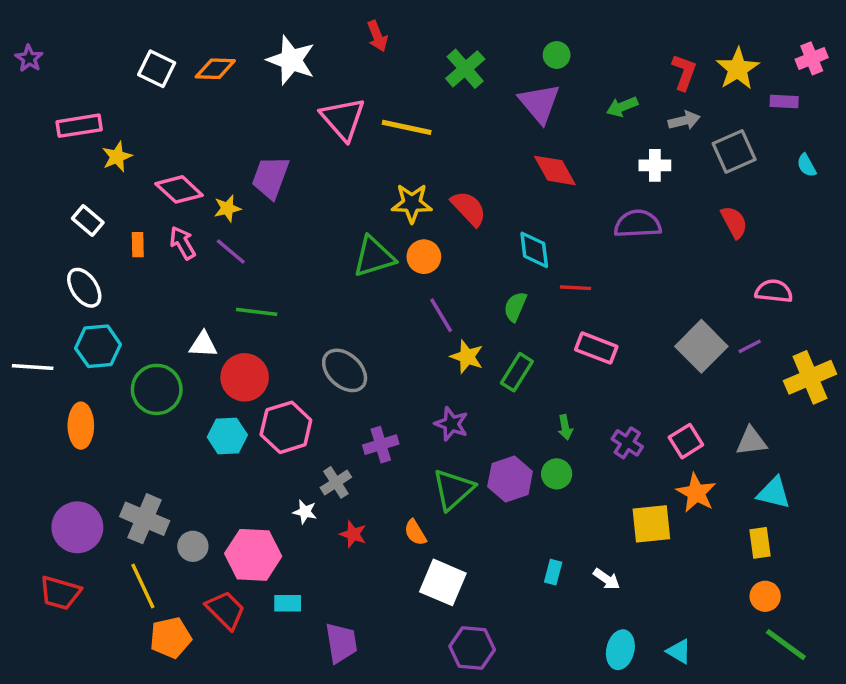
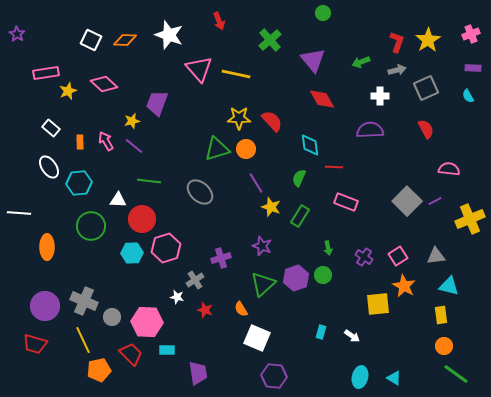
green circle: (557, 55) -> (323, 13), moved
purple rectangle: (784, 102) -> (473, 68), moved
pink diamond: (179, 189) -> (104, 84), moved
cyan hexagon: (98, 346) -> (79, 183), moved
gray ellipse: (345, 370) -> (200, 192), moved

